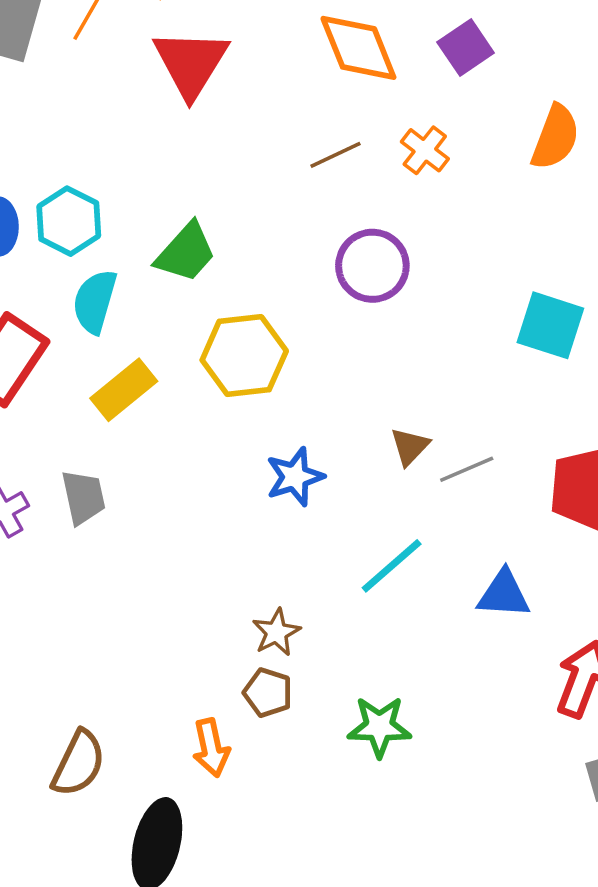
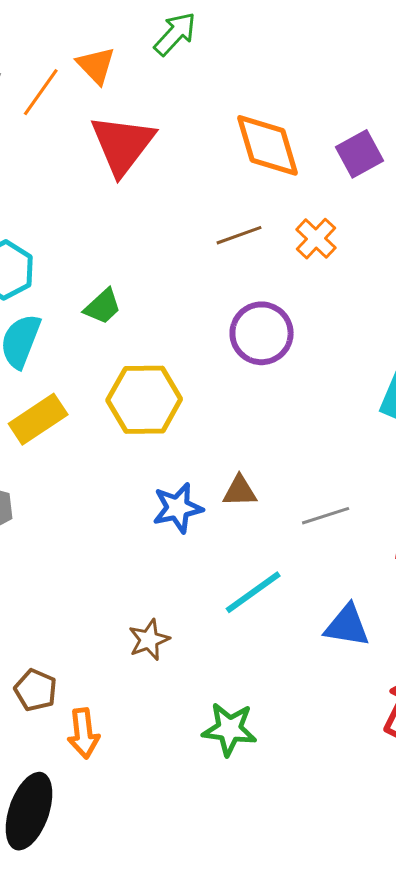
green trapezoid: (186, 252) -> (103, 306), size x0.7
brown triangle: (410, 447) -> (240, 491), moved, turned 39
brown pentagon: (268, 693) -> (36, 690), moved

